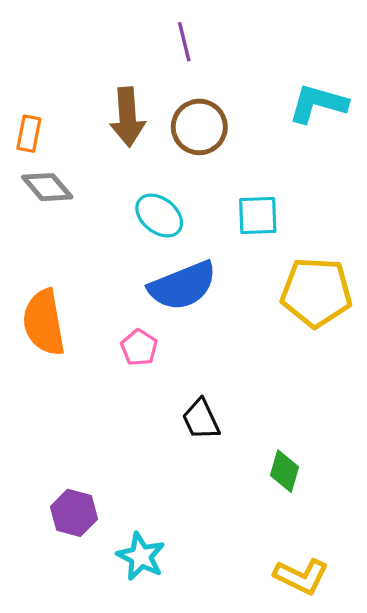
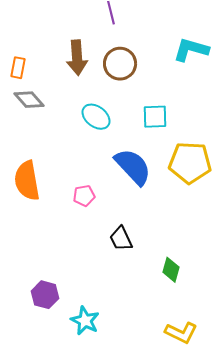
blue semicircle: (183, 286) -> (133, 167), moved, turned -111
pink pentagon: (139, 347) -> (84, 196), turned 30

